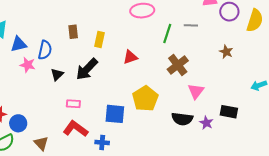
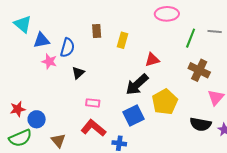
brown cross: (178, 65) -> (199, 70), turned -30
black arrow: (87, 69) -> (137, 85), moved
blue square: (115, 114) -> (134, 115), turned -35

